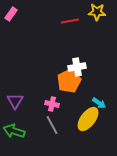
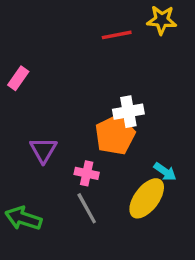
pink rectangle: (11, 14) -> (18, 78), moved
purple triangle: (15, 101) -> (43, 150), moved

